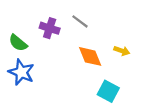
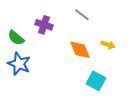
gray line: (80, 21) -> (82, 15), moved

